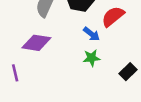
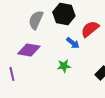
green star: (92, 58) -> (64, 66), moved

